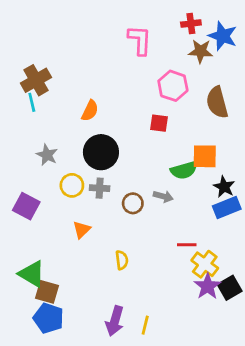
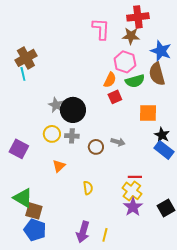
red cross: (191, 24) -> (138, 17), size x1.5
blue star: (223, 36) -> (161, 51), moved
brown star: (201, 51) -> (131, 36), moved
orange semicircle: (90, 111) -> (110, 80), moved
red square: (159, 123) -> (115, 97), moved, turned -32
gray star: (47, 155) -> (56, 105), moved
green semicircle: (184, 170) -> (135, 81), moved
blue rectangle: (227, 207) -> (164, 150), turned 60
yellow cross: (205, 264) -> (132, 191), moved
purple star: (207, 286) -> (133, 207), moved

